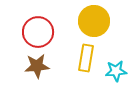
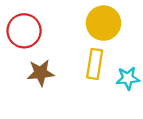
red circle: (38, 32) -> (24, 31), moved

